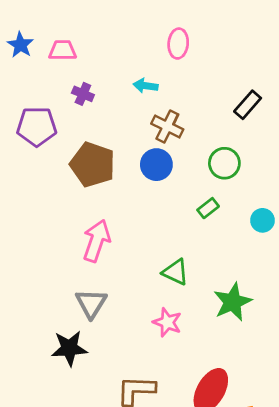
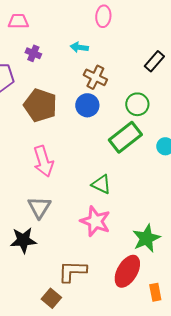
green rectangle: (208, 208) -> (125, 137), size x2.0
pink arrow: (97, 241) -> (43, 161), turned 144
green star: (233, 302) -> (146, 238), moved
pink star: (167, 322) -> (95, 221), size x1.4

